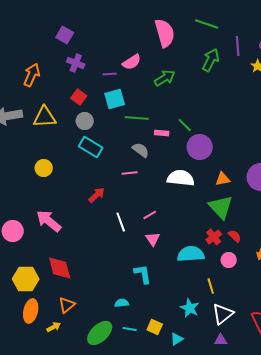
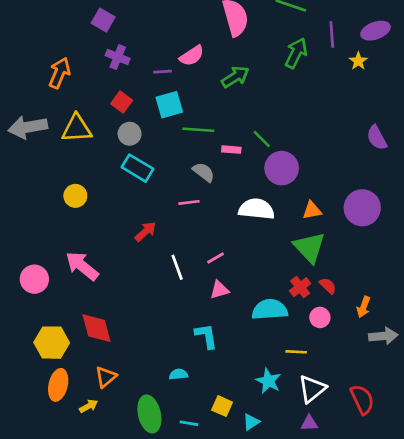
pink triangle: (153, 239) -> (219, 290), turned 49
yellow line: (211, 286) -> (296, 352), turned -70
cyan line: (130, 329) -> (189, 423), moved
green ellipse: (100, 333) -> (149, 414), turned -60

